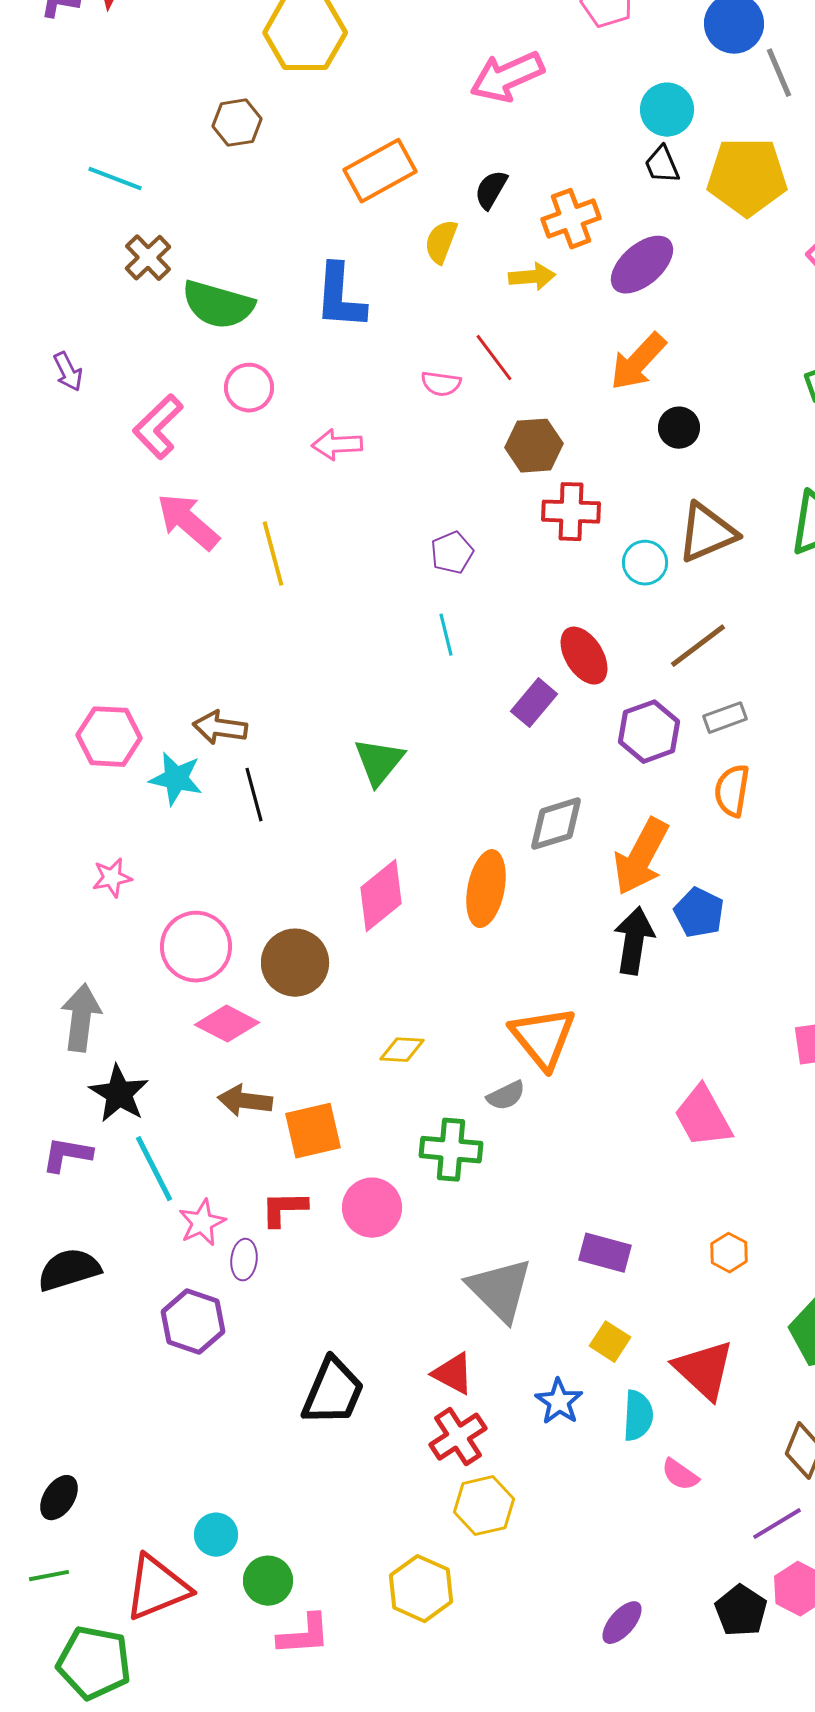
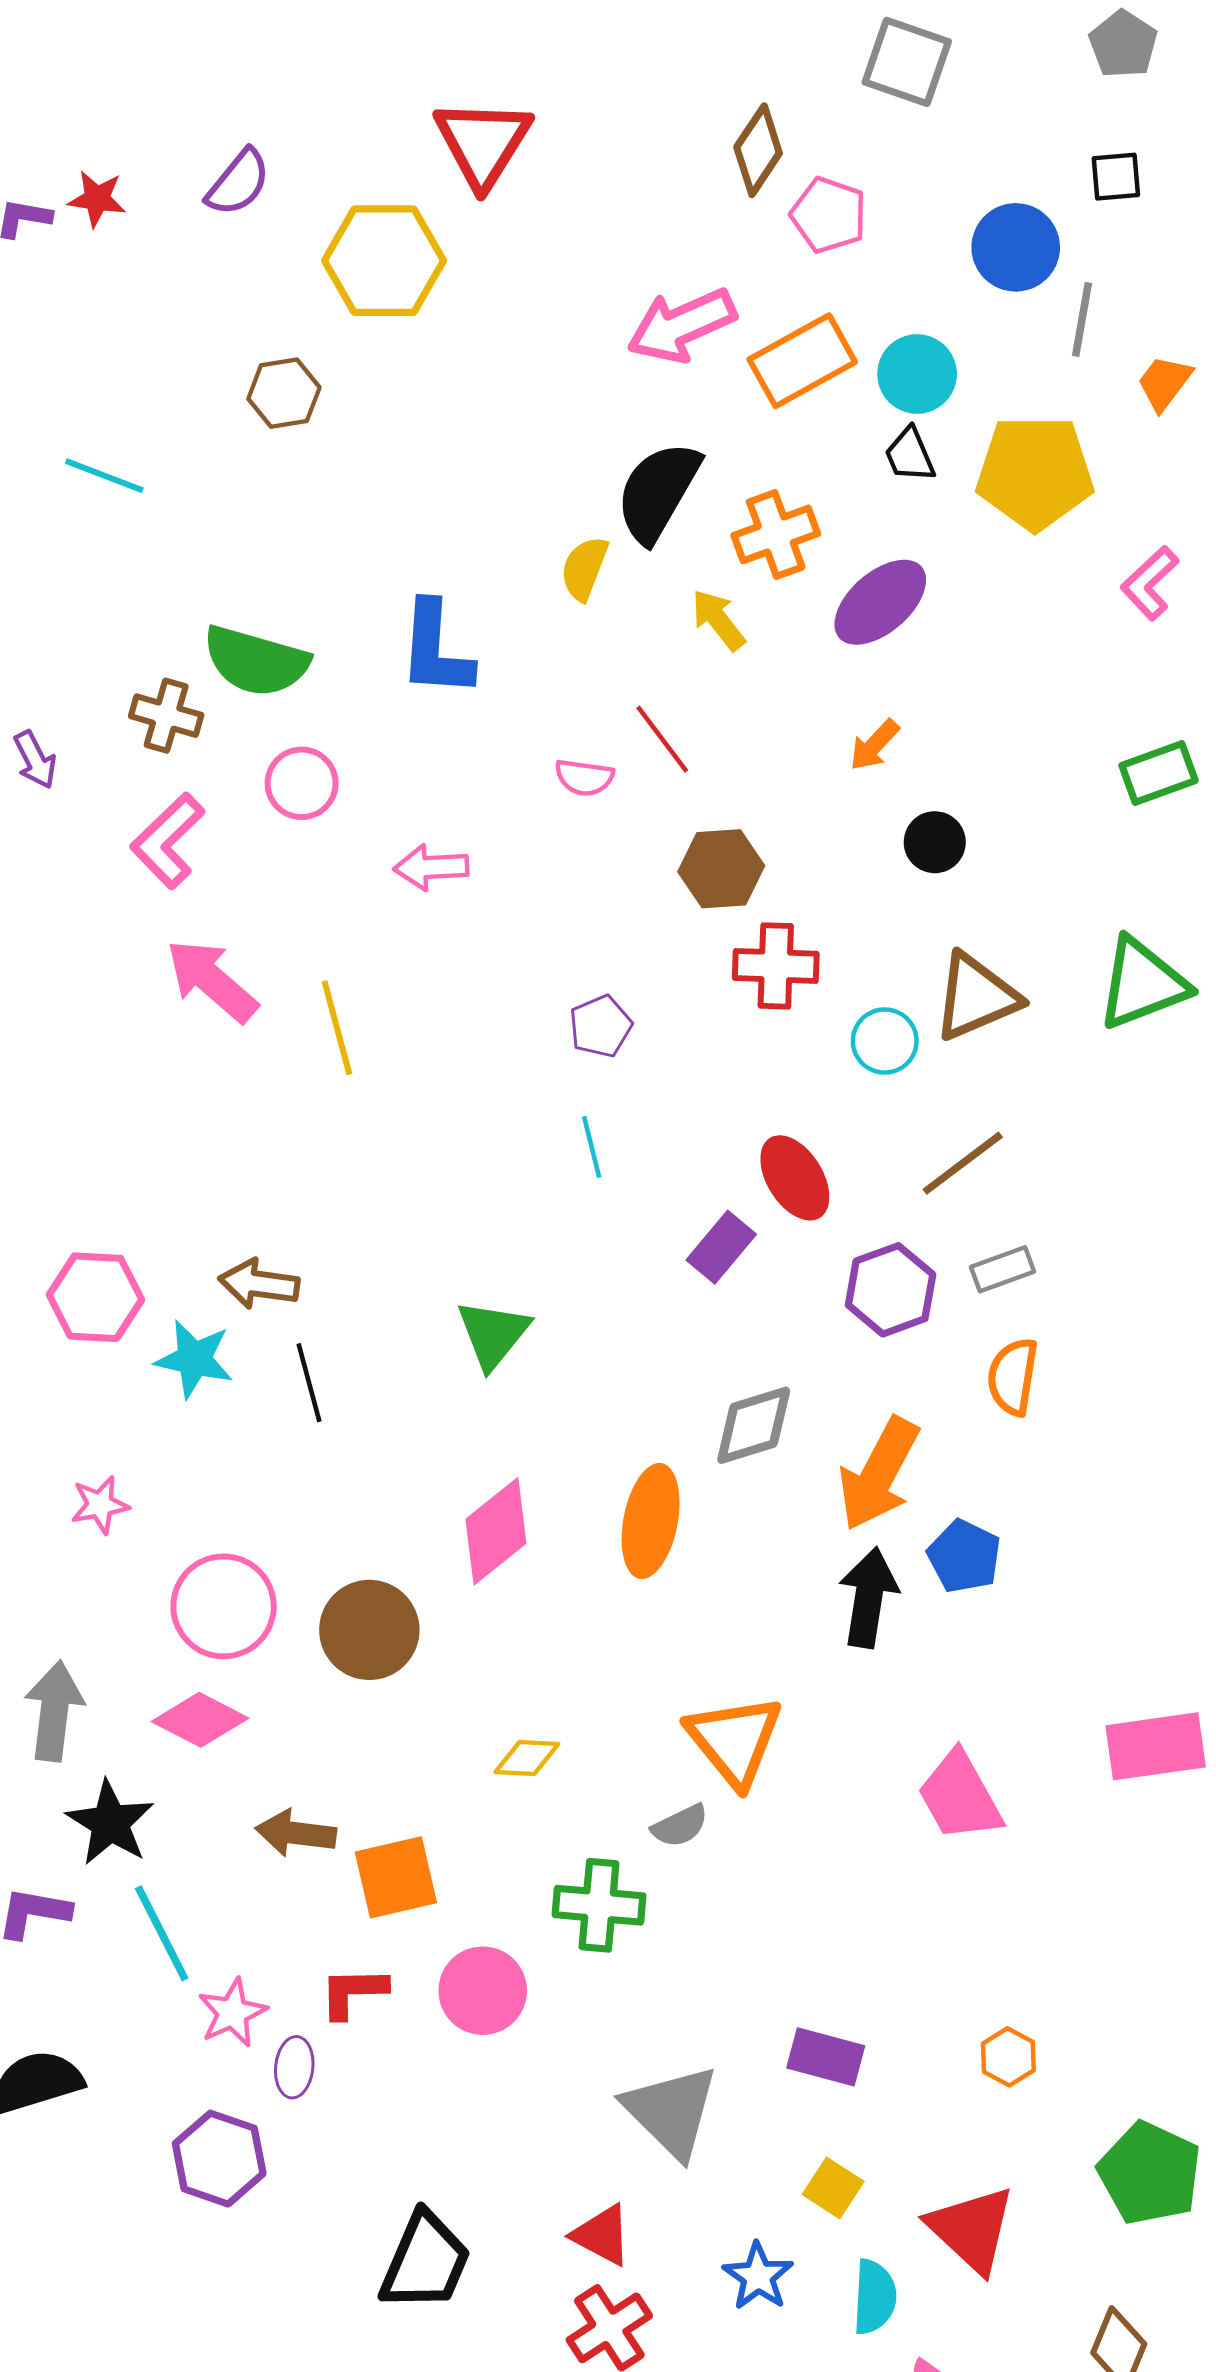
gray line: (779, 73) -> (1082, 320), turned 33
orange rectangle: (380, 171) -> (802, 361), moved
black semicircle: (491, 190) -> (658, 492), size x1.8
brown cross: (148, 258) -> (166, 716), moved, turned -30
yellow arrow: (532, 277) -> (718, 620), turned -123
orange arrow: (638, 362) -> (874, 745), size x0.6
pink diamond: (227, 1024) -> (200, 1720), moved
pink trapezoid: (703, 1117) -> (960, 1796), moved

